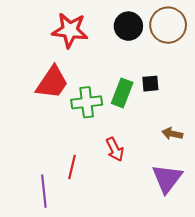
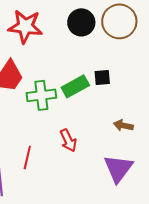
green rectangle: (122, 93) -> (75, 86), turned 40

